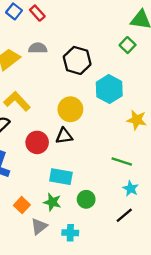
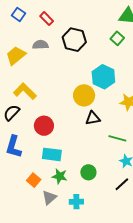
red rectangle: (37, 13) -> (47, 19), moved
black hexagon: (77, 60) -> (74, 40), moved
yellow circle: (70, 109) -> (84, 95), moved
black triangle: (64, 136) -> (93, 118), moved
cyan rectangle: (61, 177) -> (52, 154), moved

